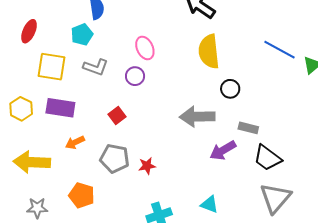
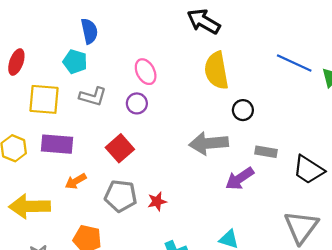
cyan pentagon: (82, 35) -> (75, 62), turned -30
red square: (117, 115) -> (120, 148), size x1.4
black trapezoid: (267, 158) -> (309, 170), moved

